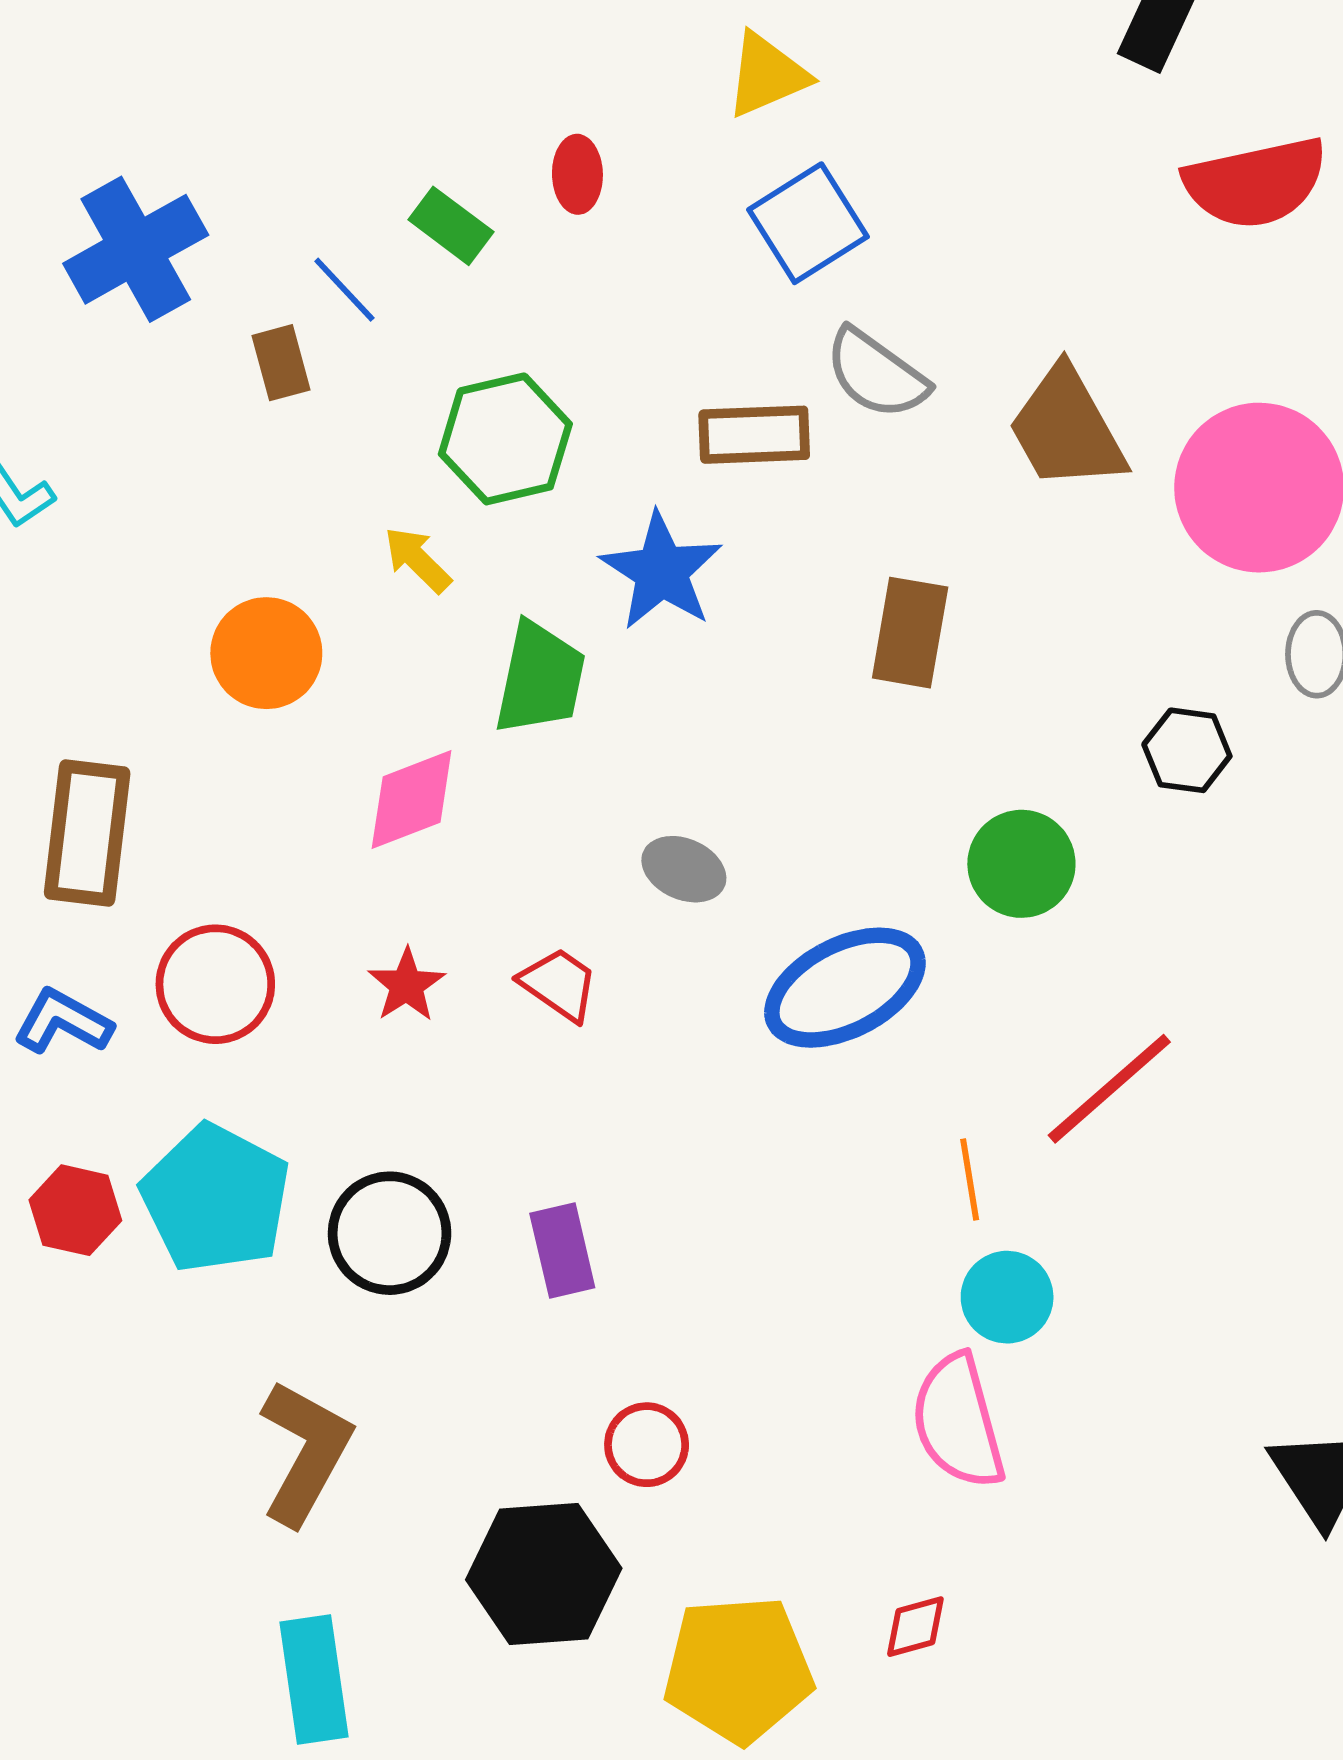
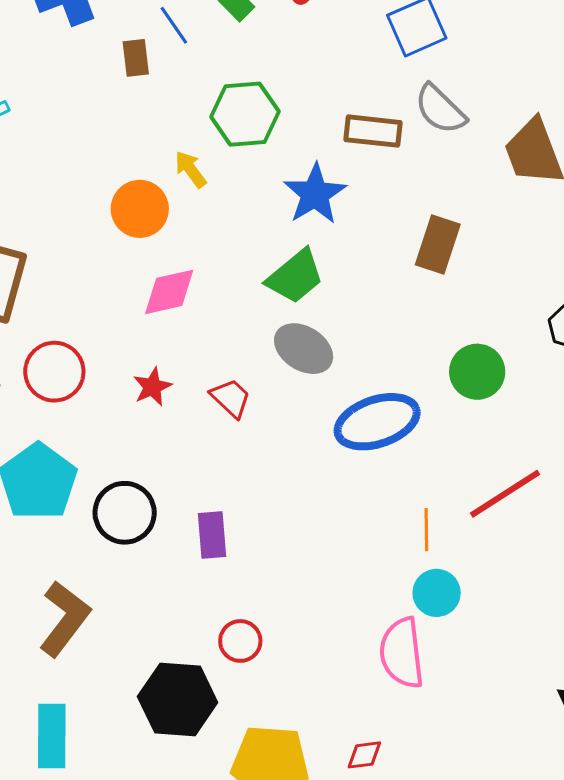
orange circle: (266, 653) -> (140, 209), moved
green trapezoid: (540, 678) -> (295, 277), moved, turned 30
gray ellipse: (684, 869) -> (304, 349), size x1.4

